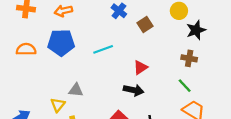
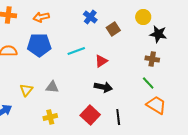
black star: (196, 30) -> (158, 34), turned 30
red triangle: (140, 67) -> (101, 61), moved
yellow triangle: (58, 105) -> (26, 90), moved

